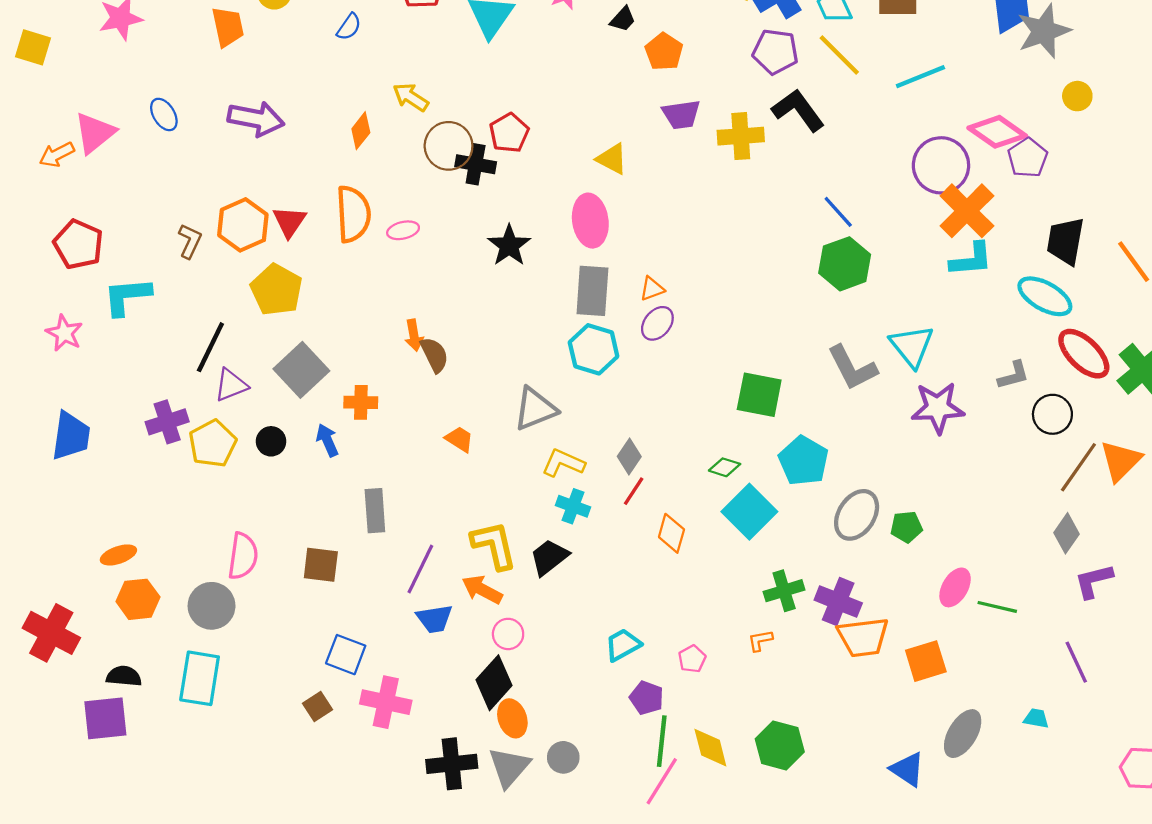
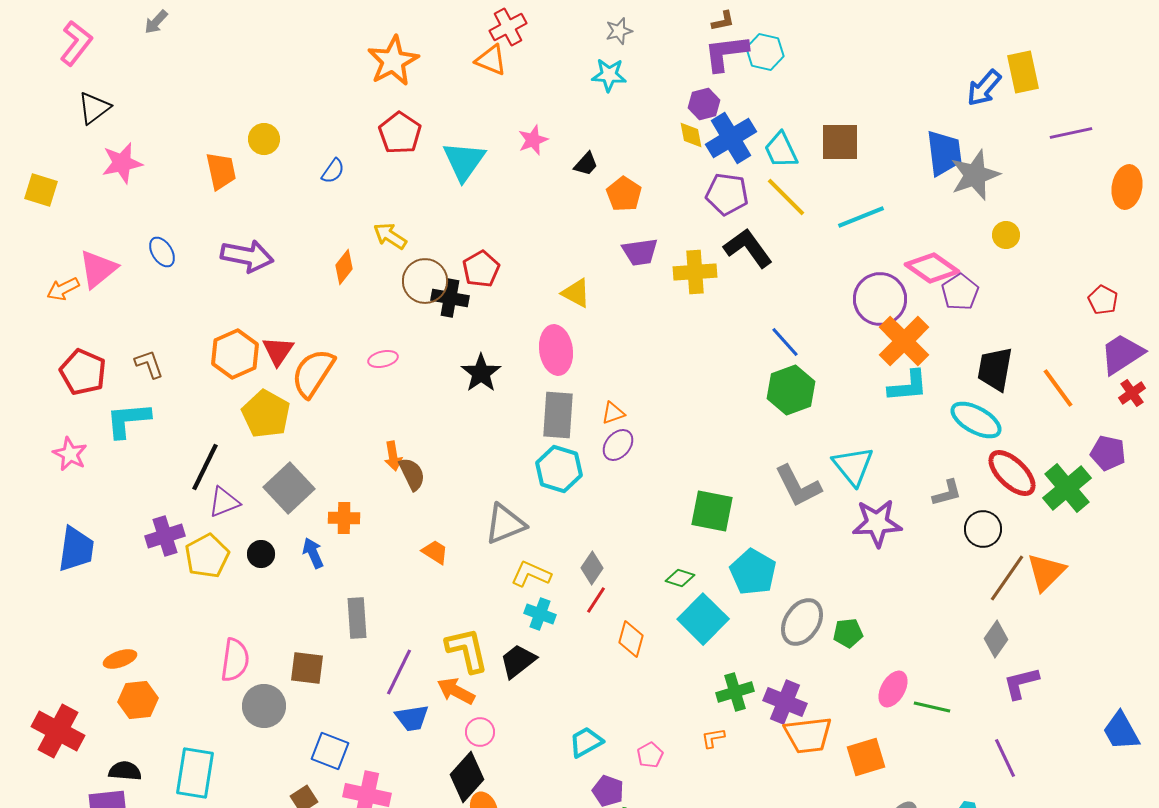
orange semicircle: (353, 214) -> (313, 373), moved, turned -144
brown L-shape: (190, 241) -> (149, 364), moved, turned -44
gray circle: (212, 606) -> (264, 706), moved

